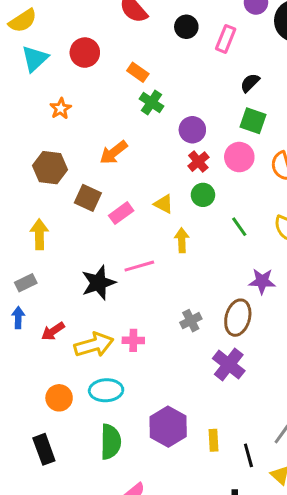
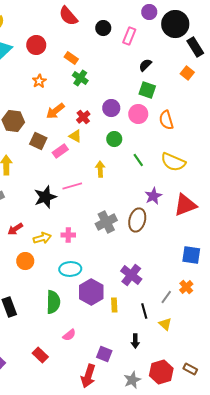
orange star: (61, 109) -> (39, 81), moved
purple circle: (192, 130) -> (111, 108), moved
red cross: (198, 162) -> (83, 117), moved
yellow triangle: (164, 204) -> (75, 136), moved
purple star: (262, 281) -> (153, 196), turned -30
gray cross: (191, 321) -> (106, 222), size x1.5
yellow arrow: (94, 345) -> (42, 238), size x0.7
purple cross: (229, 365) -> (131, 275), moved
cyan ellipse: (106, 390) -> (70, 269), moved
orange circle: (59, 398) -> (25, 261), moved
yellow rectangle: (214, 440) -> (114, 305), moved

